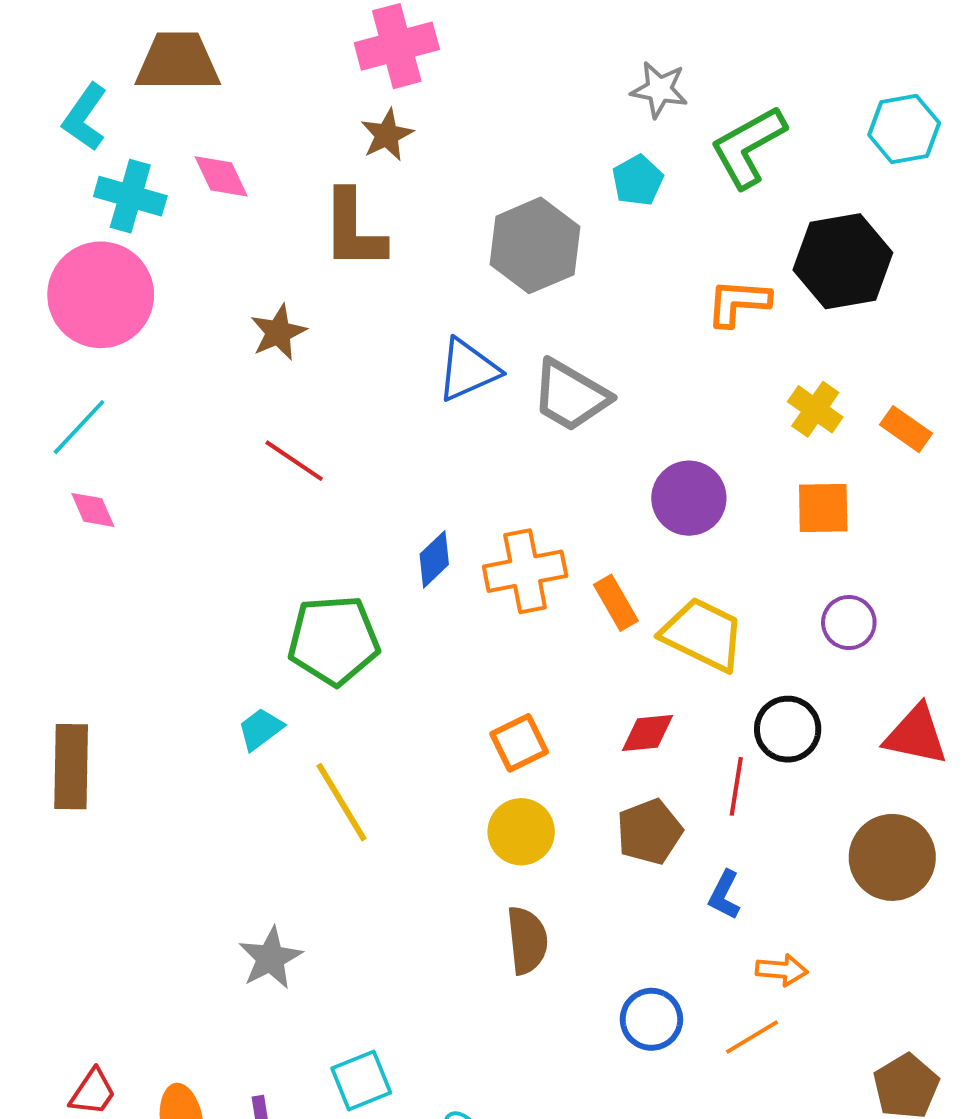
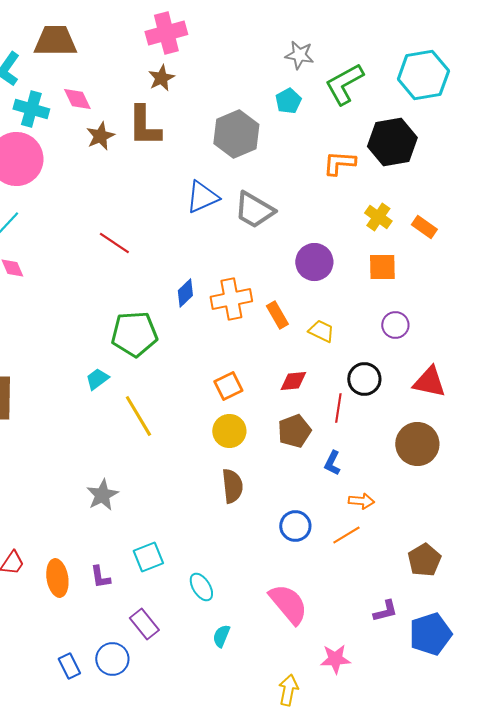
cyan hexagon: (904, 129) -> (423, 75), size x1.4
brown star: (278, 332) -> (100, 136), moved
yellow trapezoid: (703, 634) -> (321, 331), size x0.6

